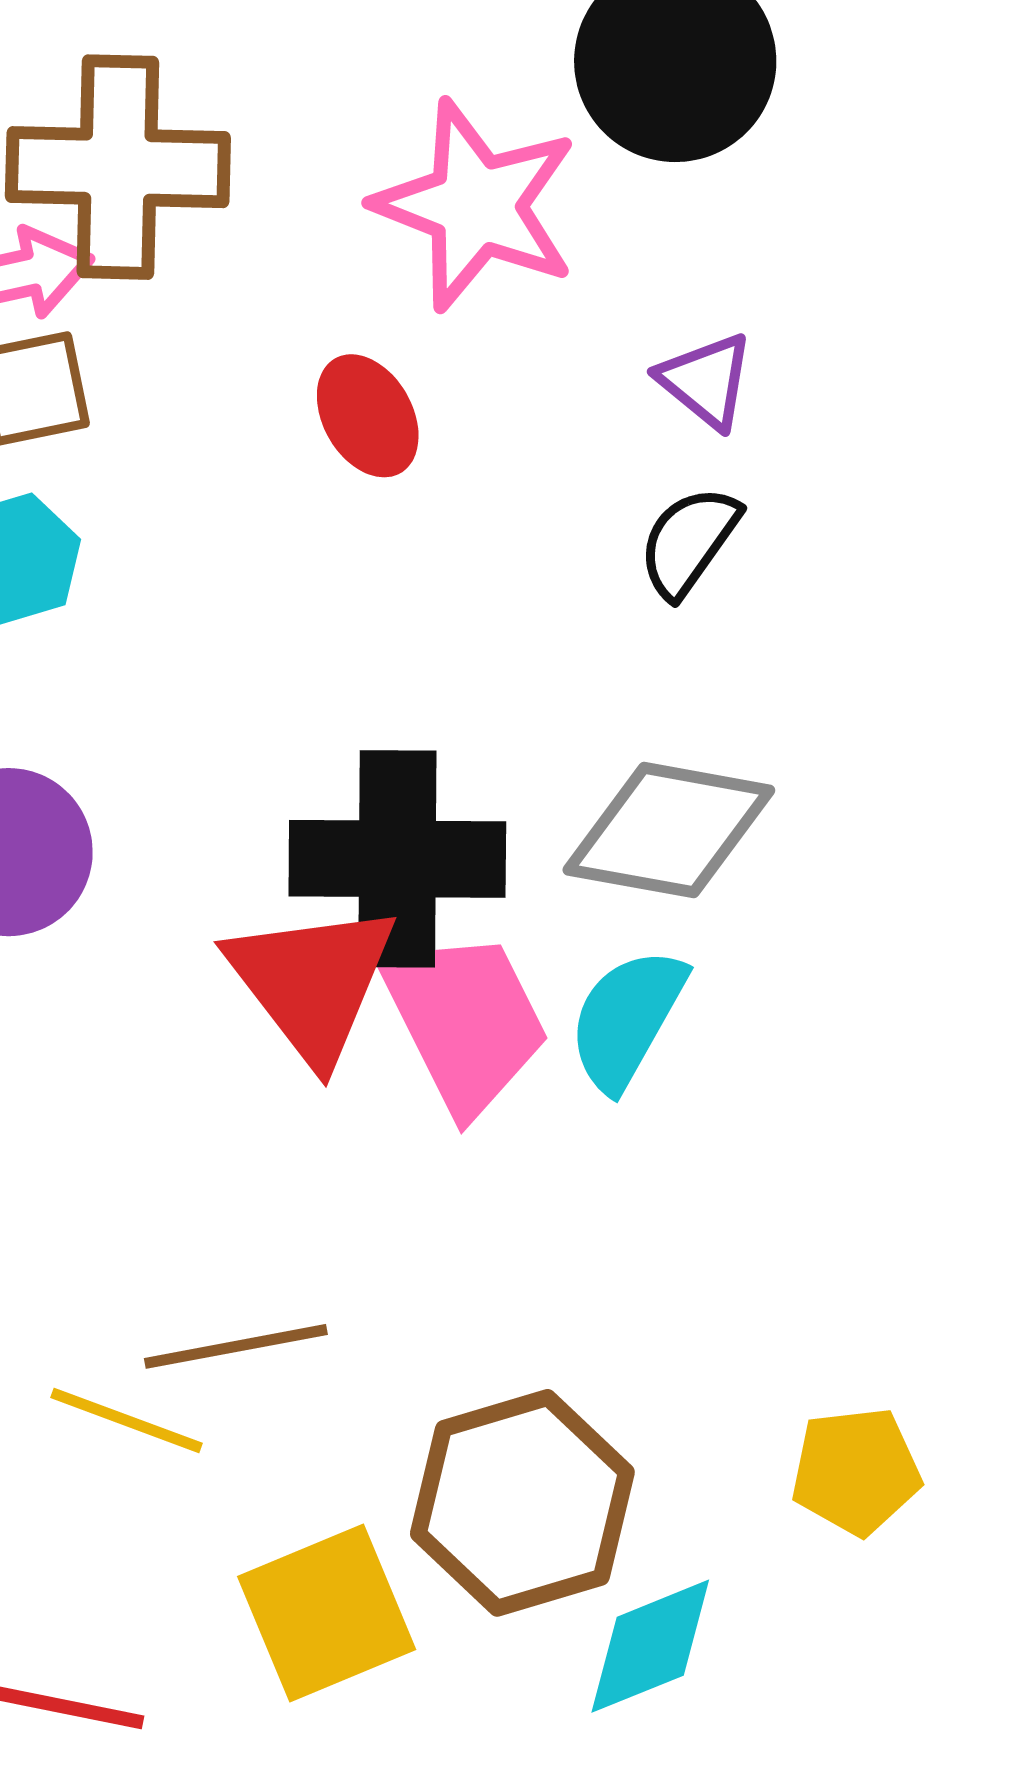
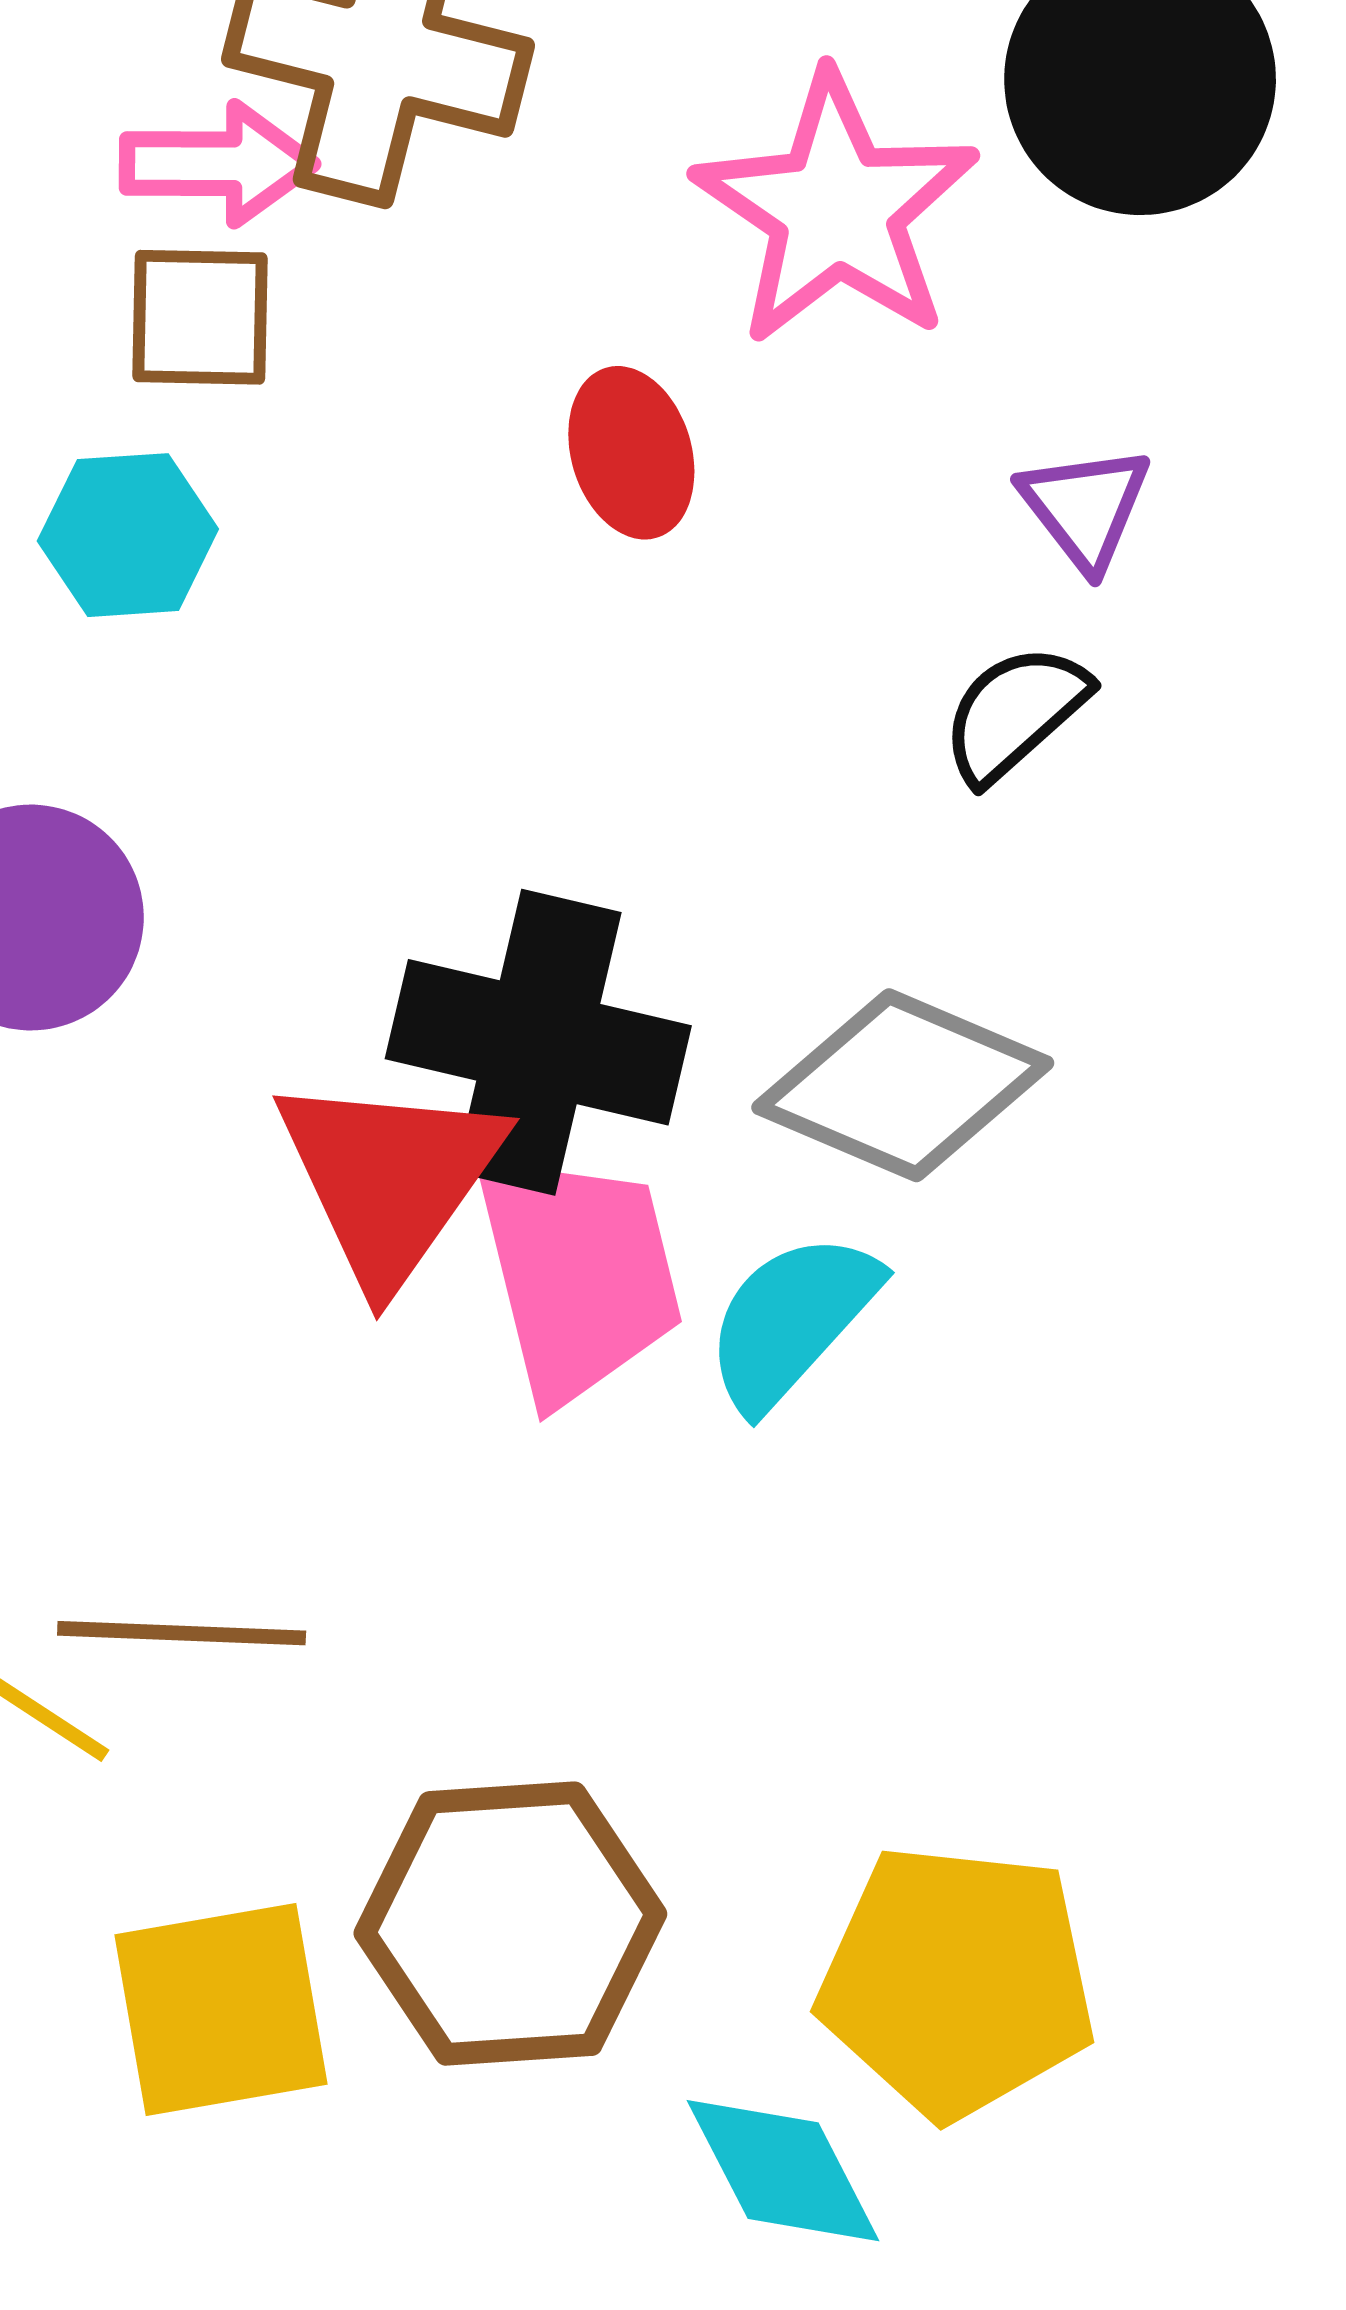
yellow pentagon: (856, 1471) -> (957, 1981), size x1.6
cyan diamond: (650, 1646) -> (783, 2171), moved, turned 72

